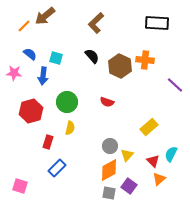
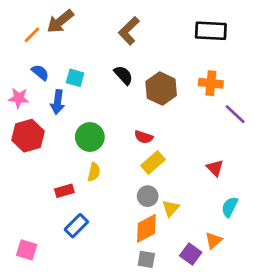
orange cross: (145, 60) -> (211, 83), moved
red hexagon: (31, 111) -> (28, 136), moved
yellow rectangle: (149, 127) -> (153, 163), moved
red rectangle: (48, 142) -> (64, 191), turned 56
red triangle: (153, 161) -> (215, 168), moved
purple square: (129, 186) -> (191, 254), moved

